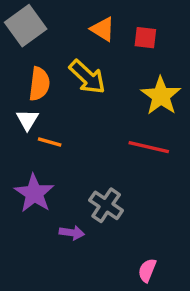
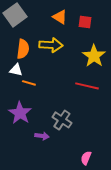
yellow arrow: (87, 77) -> (51, 45), turned -40
white triangle: (27, 120) -> (16, 70), turned -48

